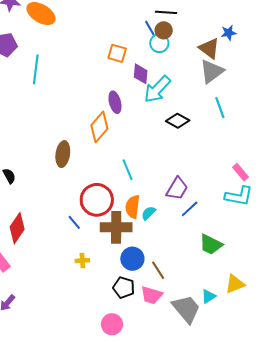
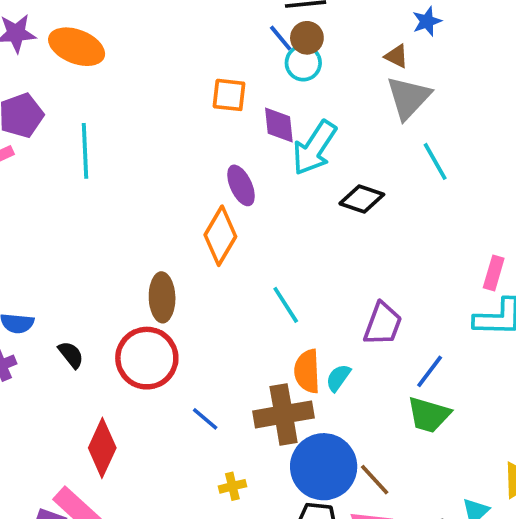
brown triangle: (209, 48) -> (396, 56), size x0.6
pink rectangle: (240, 172) -> (494, 273), turned 66
red circle: (97, 200) -> (147, 358), moved
blue line: (190, 209) -> (430, 371), moved
green trapezoid: (211, 244) -> (429, 415), moved
blue circle: (132, 259) -> (324, 467), size x1.5

